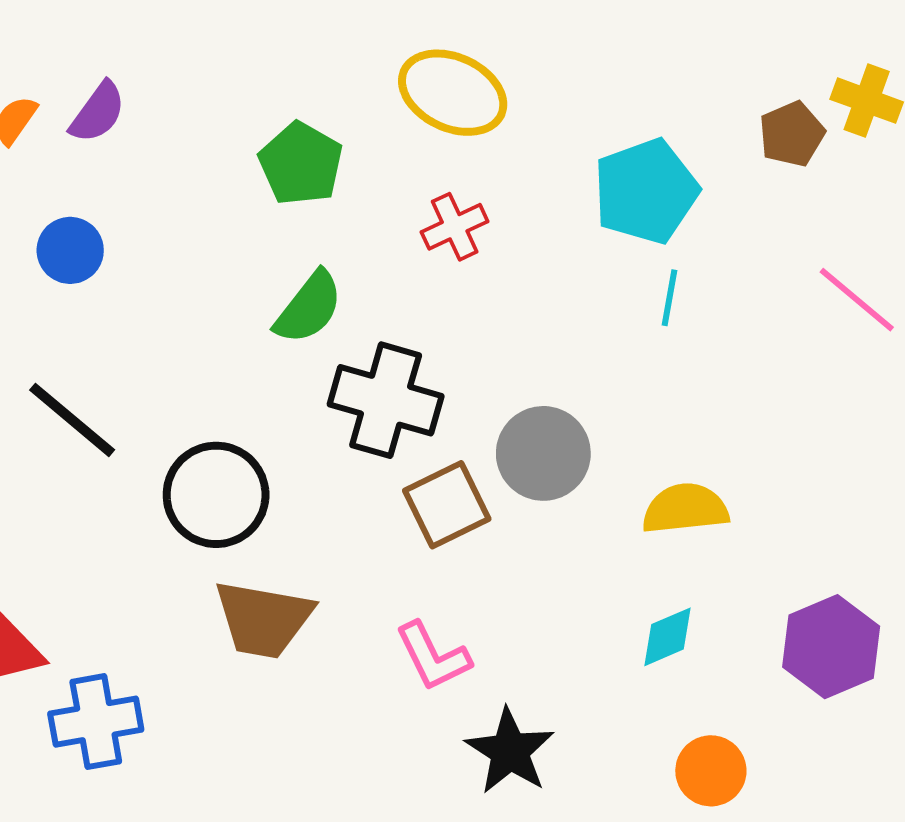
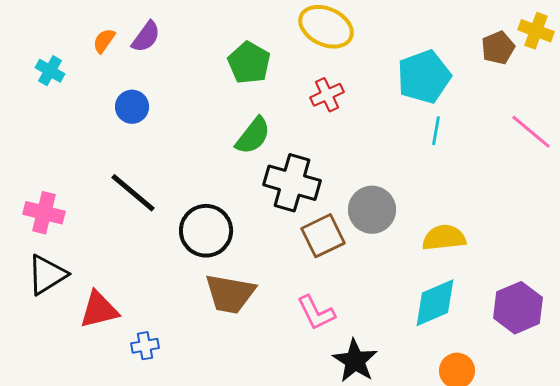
cyan diamond: (668, 637) -> (435, 303), size x1.6
blue cross: (96, 722) -> (145, 346), size x0.6

